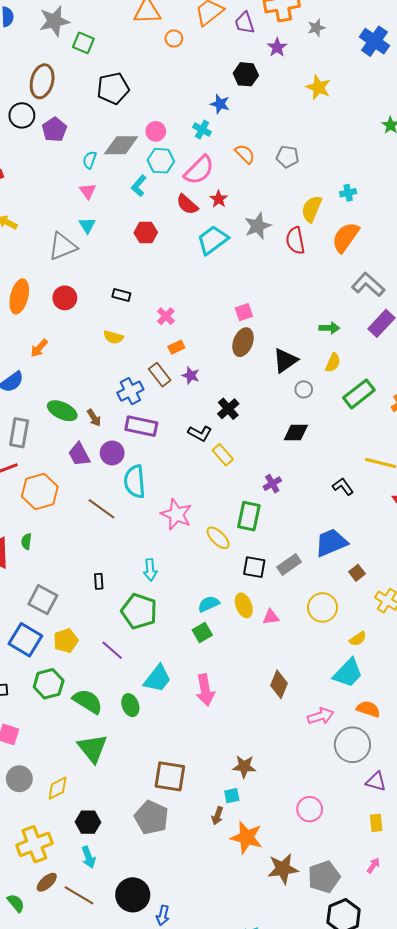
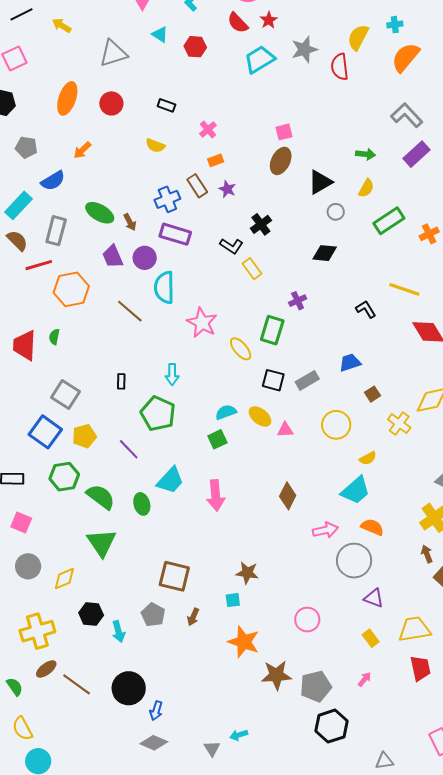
cyan triangle: (87, 225) -> (160, 34), moved, turned -30
orange semicircle: (346, 237) -> (406, 57), moved
blue trapezoid: (331, 543) -> (350, 363), size x0.7
yellow ellipse: (244, 605) -> (260, 416), turned -35
brown arrow: (217, 816) -> (193, 617), moved
gray pentagon: (151, 818) -> (153, 615), size x0.7
yellow rectangle: (376, 823) -> (371, 638), turned -36
cyan arrow: (88, 857) -> (118, 631), moved

